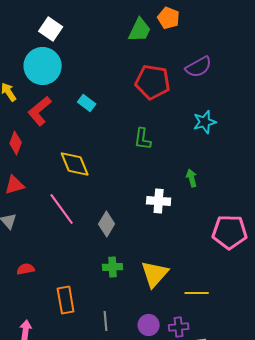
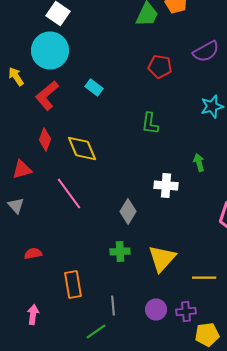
red pentagon: (153, 82) -> (160, 66), size x0.7
red diamond: (16, 143) -> (45, 140), moved
gray diamond: (107, 224) -> (128, 212), moved

